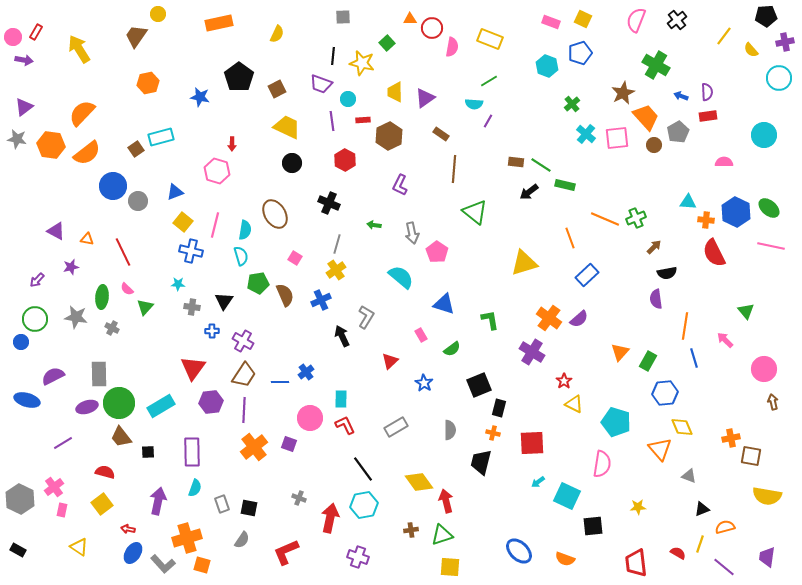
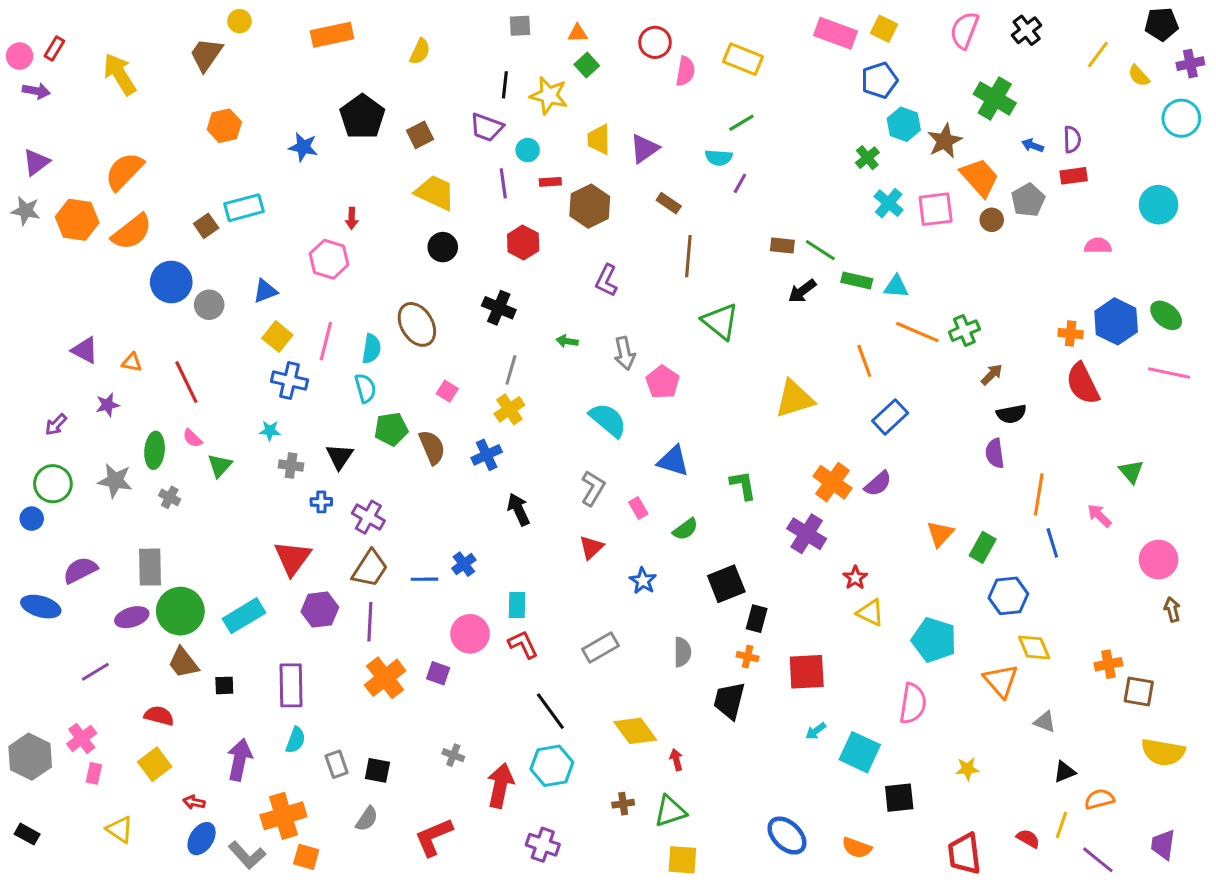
orange triangle: (410, 19) -> (578, 33), moved
pink rectangle: (551, 22) -> (835, 33), size x1.5
cyan hexagon: (547, 66) -> (904, 124), moved
cyan triangle: (688, 202) -> (896, 287), moved
gray L-shape: (366, 317) -> (593, 488), moved
red arrow: (446, 501) -> (676, 760), size x0.6

